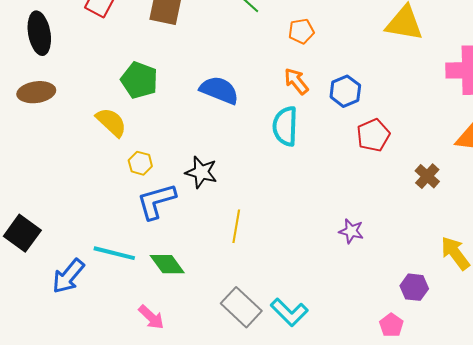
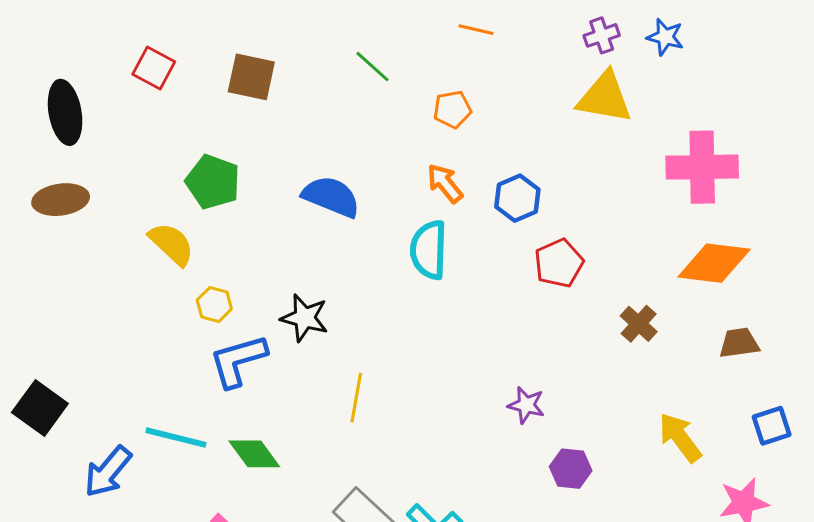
purple hexagon: (414, 287) -> (571, 469), moved

